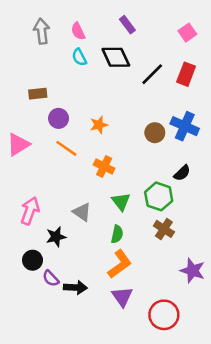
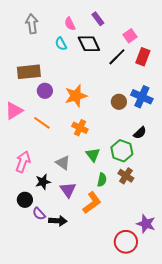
pink semicircle: (78, 31) -> (70, 24), moved
pink square: (187, 33) -> (130, 36), moved
brown rectangle: (38, 94) -> (29, 72), size x1.6
orange star: (99, 125) -> (76, 96), size x1.6
orange line: (66, 148) -> (42, 123), moved
green semicircle: (117, 234) -> (102, 180), moved
purple star: (193, 271) -> (146, 224), moved
purple triangle: (122, 297) -> (68, 190), moved

